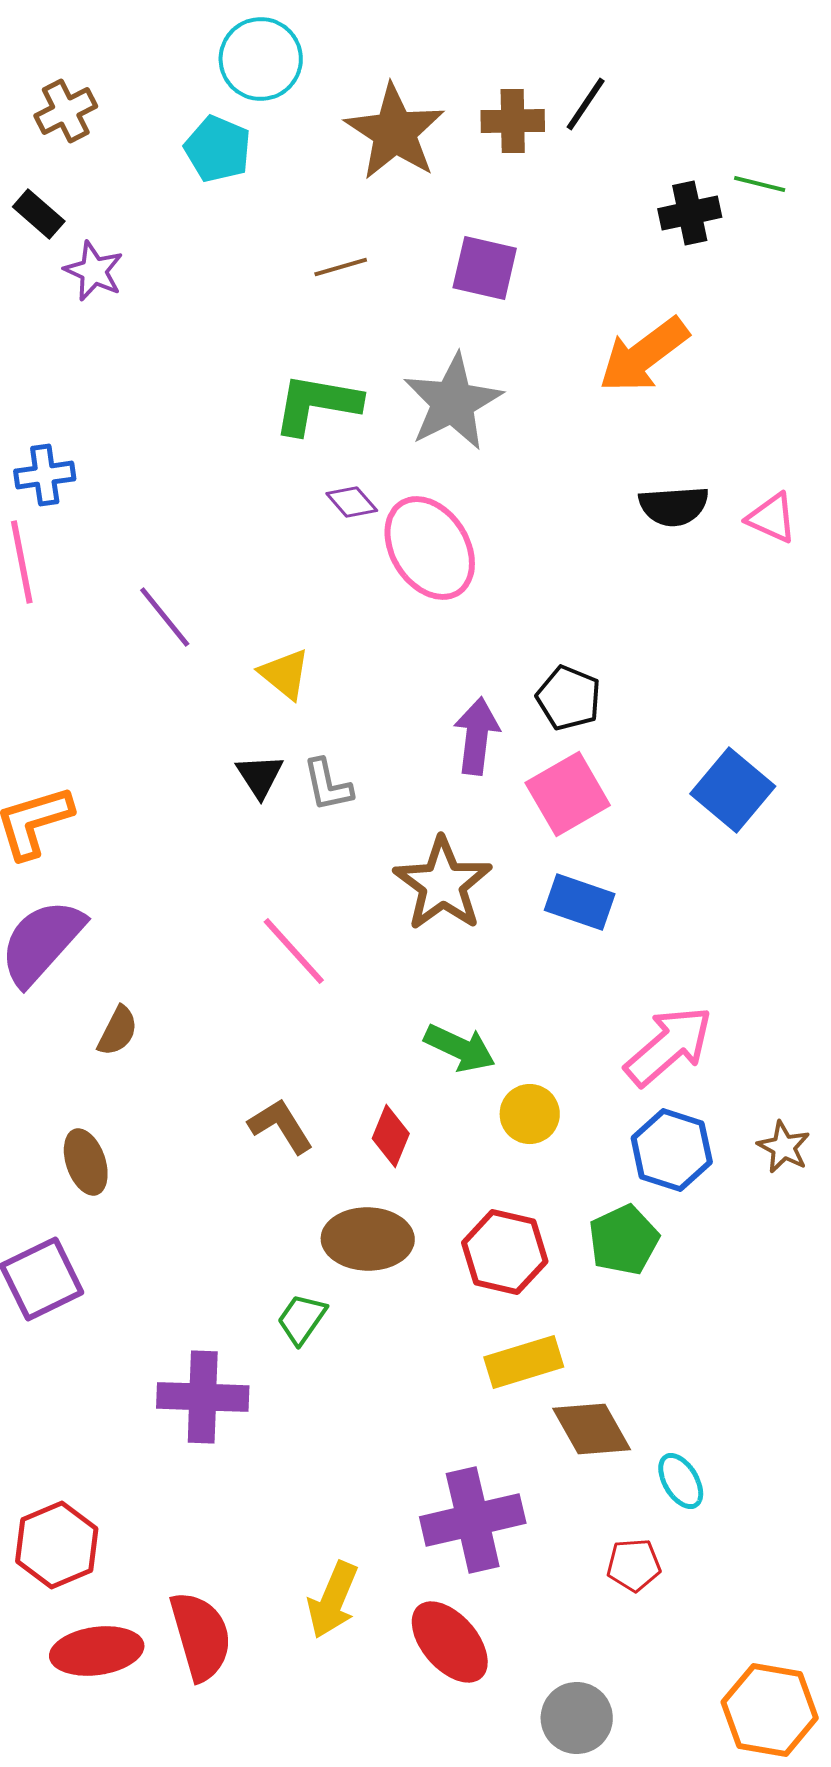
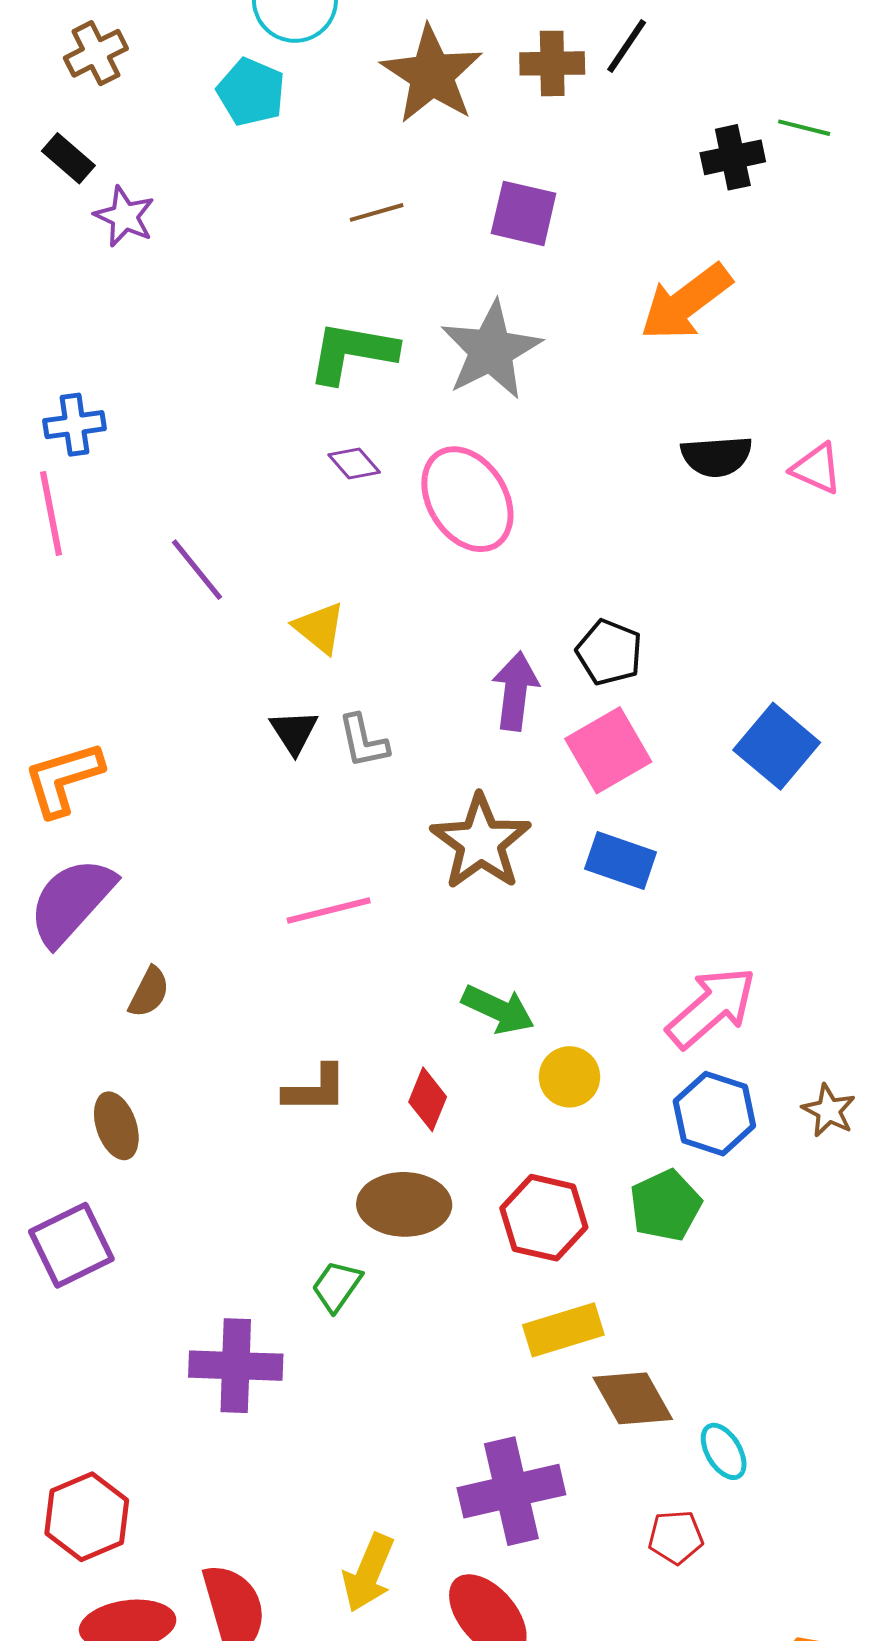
purple diamond: (352, 502) -> (354, 463), moved
pink line: (294, 951) -> (329, 910), turned -62
brown L-shape: (281, 1126) -> (315, 1089), turned 122

